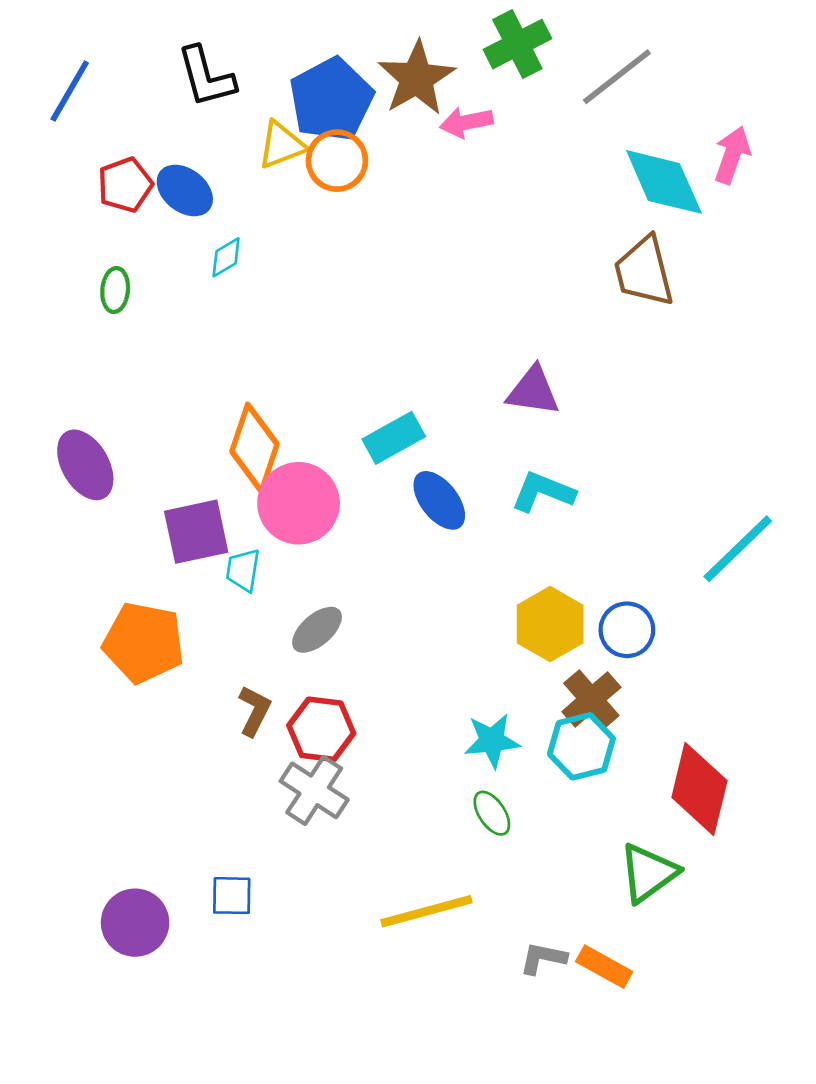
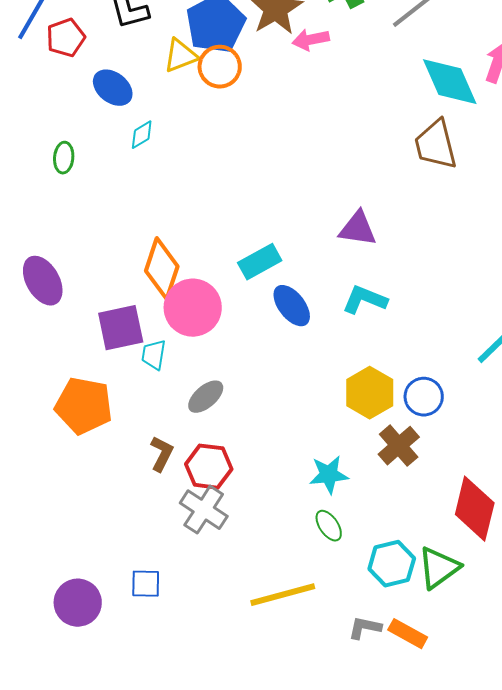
red pentagon: (125, 185) -> (66, 38), moved
cyan hexagon: (581, 746) -> (392, 564), moved

